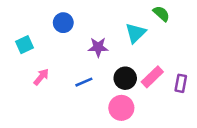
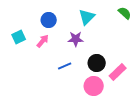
cyan triangle: (136, 33) -> (87, 17), moved
pink arrow: (41, 77) -> (43, 41), moved
pink rectangle: (152, 77) -> (118, 72), moved

